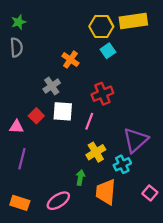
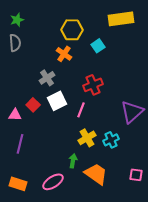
yellow hexagon: (101, 26) -> (72, 30), moved
white square: (63, 111) -> (57, 101), turned -30
purple triangle: (136, 140) -> (132, 112), moved
cyan cross: (122, 164) -> (111, 140), moved
orange trapezoid: (106, 192) -> (96, 174), turned 120
pink square: (150, 193) -> (136, 175), turned -32

